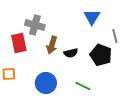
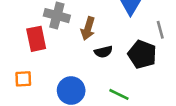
brown arrow: (52, 45) -> (88, 28), moved

